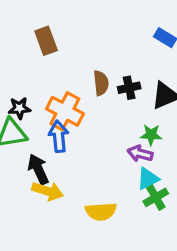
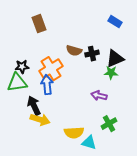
brown semicircle: (101, 83) -> (74, 51), turned 112
orange cross: (65, 111) -> (51, 69), turned 30
green star: (151, 135) -> (111, 73), moved
cyan triangle: (148, 179) -> (89, 143), moved, turned 42

